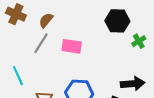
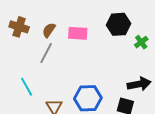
pink rectangle: (72, 46) -> (78, 33), moved

